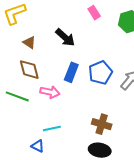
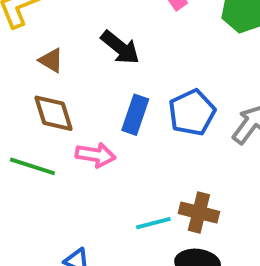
cyan line: (52, 129) -> (153, 223), moved

